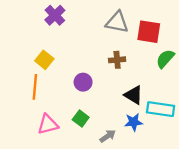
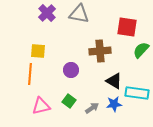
gray triangle: (117, 22) -> (79, 14), moved
yellow square: (44, 60) -> (38, 51), turned -35
brown cross: (117, 60) -> (100, 51), size x1.5
gray arrow: (108, 136) -> (92, 108), moved

